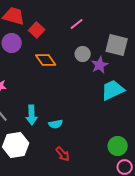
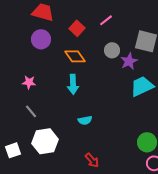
red square: (37, 30) -> (77, 28), moved
cyan arrow: (32, 115) -> (73, 84), moved
red arrow: (63, 154) -> (92, 160), moved

